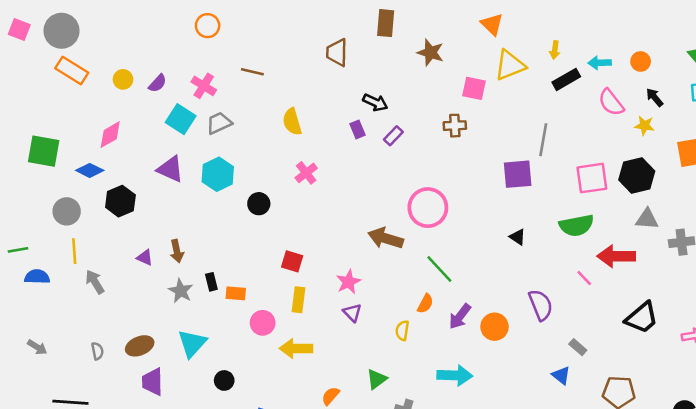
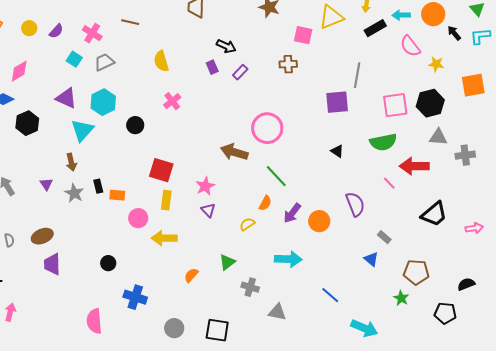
orange circle: (641, 61) -> (433, 14), size x1.5
black arrow: (655, 97) -> (454, 33), moved
cyan square: (181, 119) -> (74, 59), size x0.7
purple triangle: (145, 257) -> (46, 184), moved, turned 32
red square: (292, 261) -> (161, 170), size x1.4
yellow semicircle: (402, 331) -> (247, 224), turned 49
cyan triangle: (192, 343) -> (82, 130), moved

